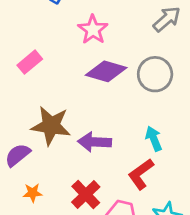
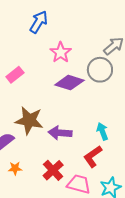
gray circle: (155, 74) -> (100, 70), moved

